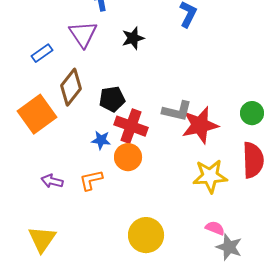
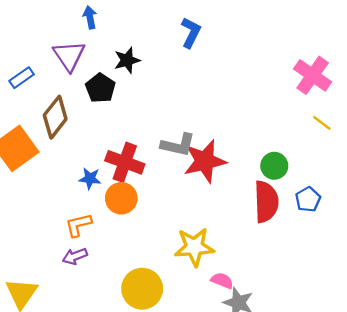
black pentagon: (112, 99) -> (100, 88), moved, turned -30
green circle: (252, 113) -> (274, 166), moved
yellow star: (210, 176) -> (194, 247), moved
purple arrow: (52, 181) -> (75, 256), moved, turned -35

